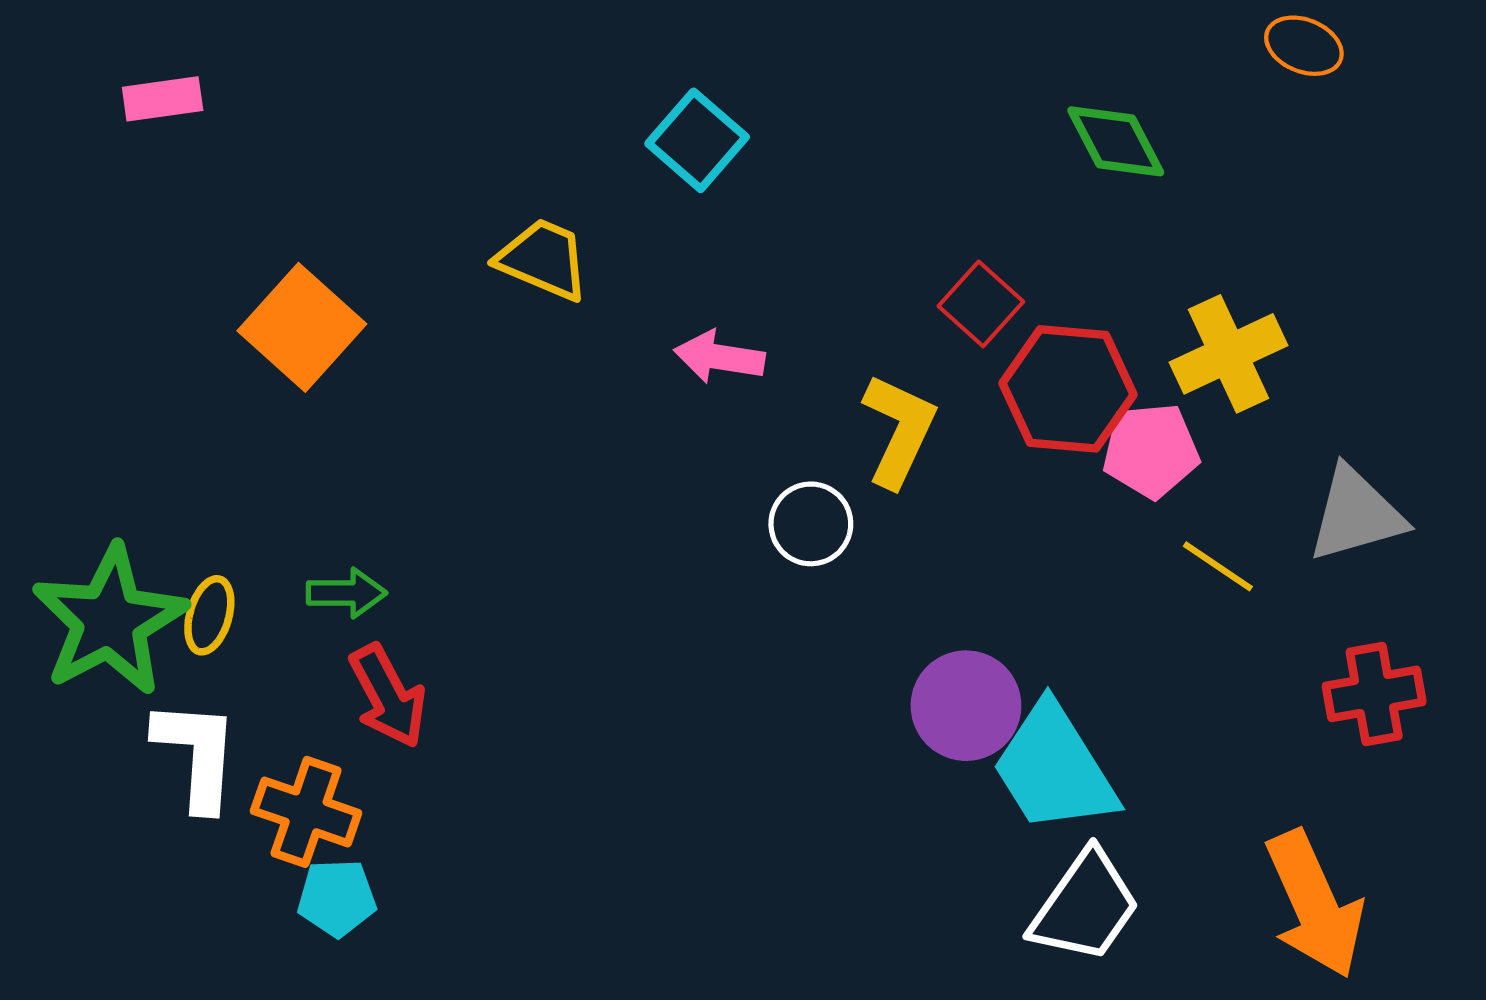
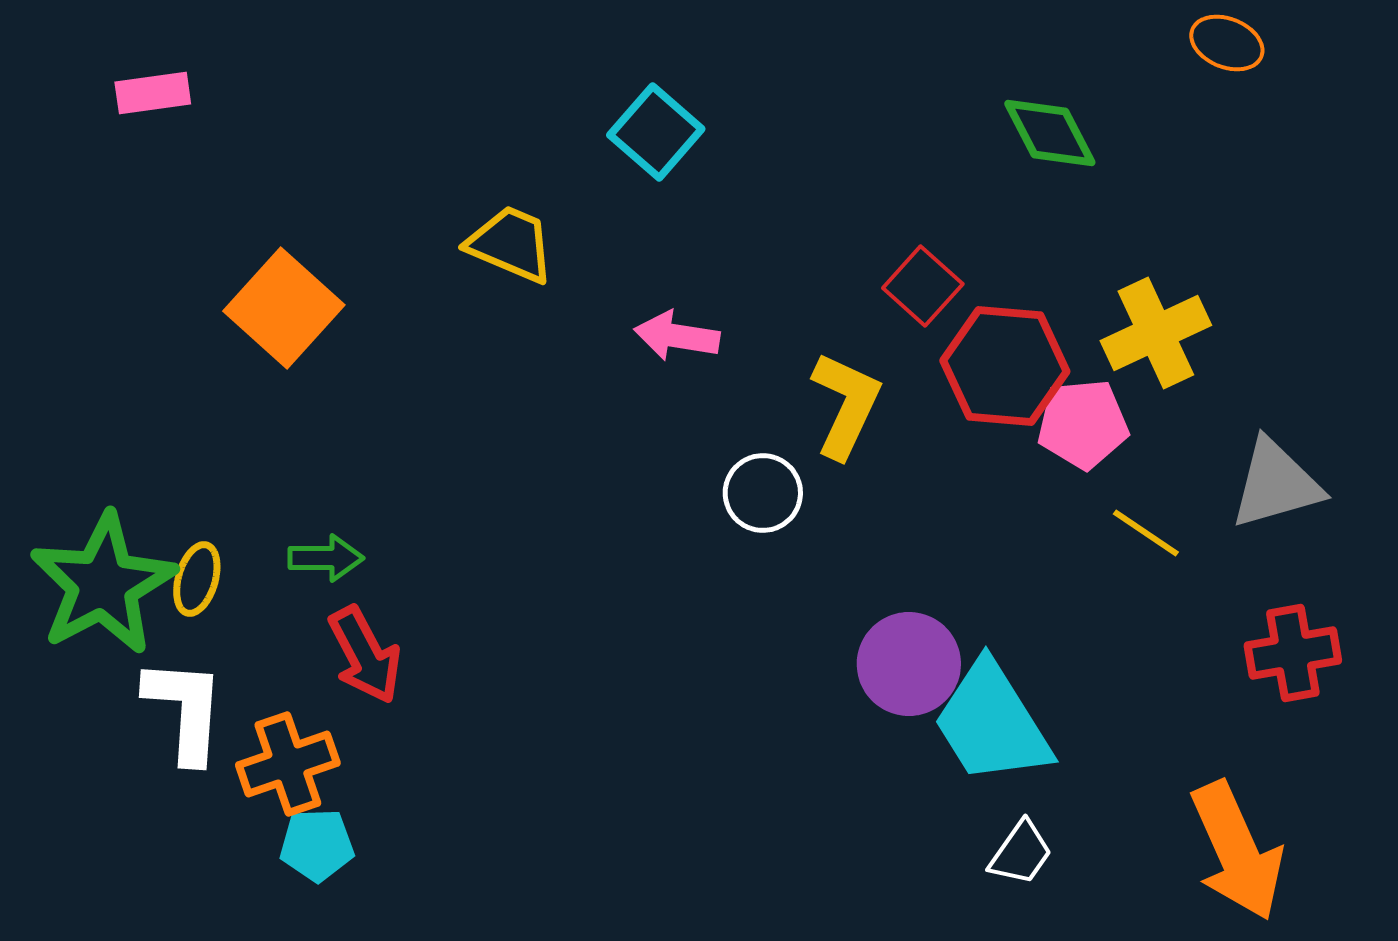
orange cross: (306, 812) -> (288, 764), turned -38
white trapezoid: (1085, 906) -> (1021, 853), size x0.6

